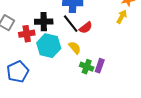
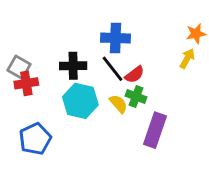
red cross: (27, 34) -> (26, 83), moved
purple rectangle: (100, 66) -> (155, 130), size x1.6
green cross: (87, 67) -> (136, 97), moved

